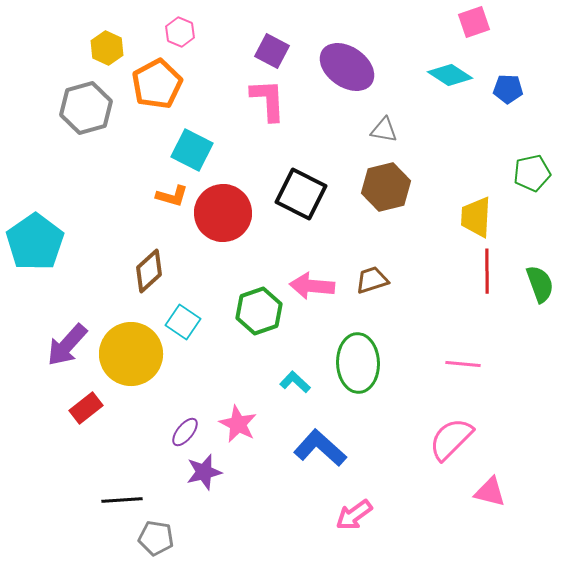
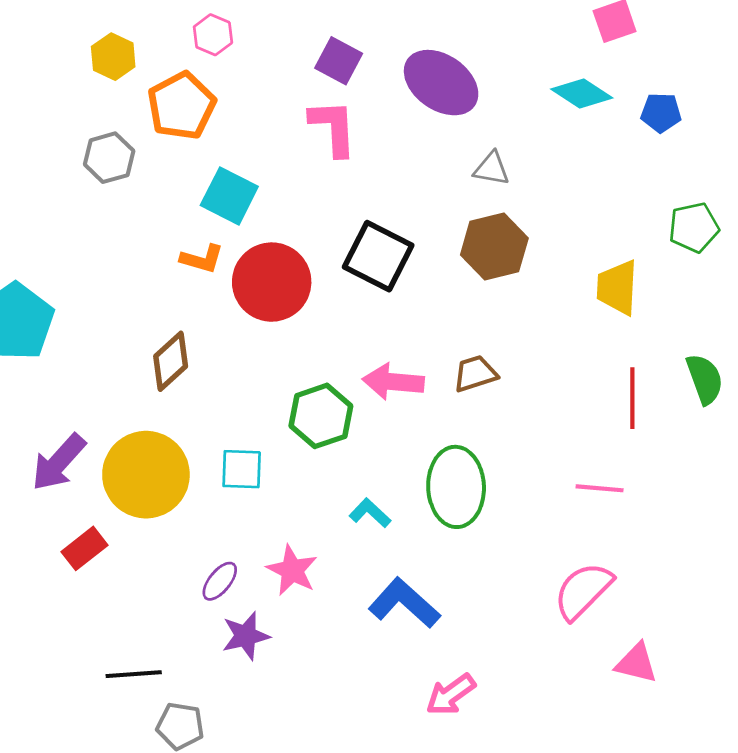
gray hexagon: (86, 108) -> (109, 158), moved, size x0.7
red line: (487, 271) -> (632, 398), moved
cyan square: (183, 322) -> (242, 469), moved, turned -32

